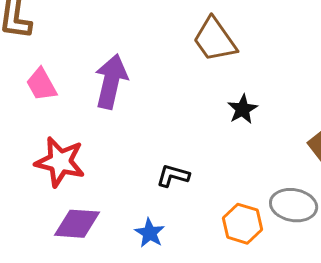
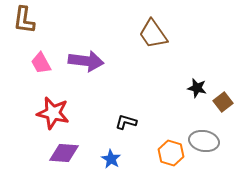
purple arrow: (111, 81) -> (86, 61), turned 84
black star: (242, 109) -> (197, 88), moved, turned -30

